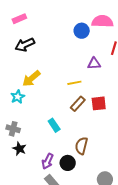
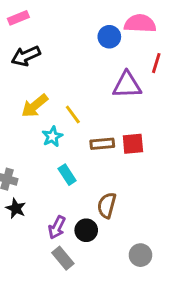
purple triangle: (94, 64) -> (127, 85), size x1.5
yellow line: (74, 83) -> (73, 115), moved, turned 64
cyan star: (18, 97) -> (52, 137), moved
brown rectangle: (78, 104) -> (102, 144), turned 42

